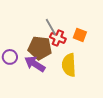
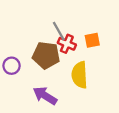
orange square: (80, 35) -> (92, 40), turned -32
purple arrow: (35, 64) -> (45, 96), moved

